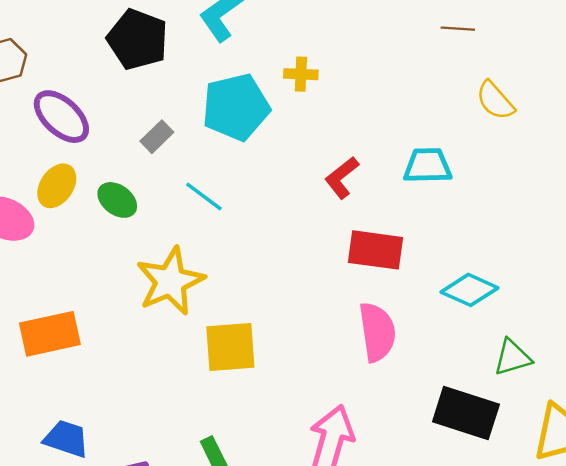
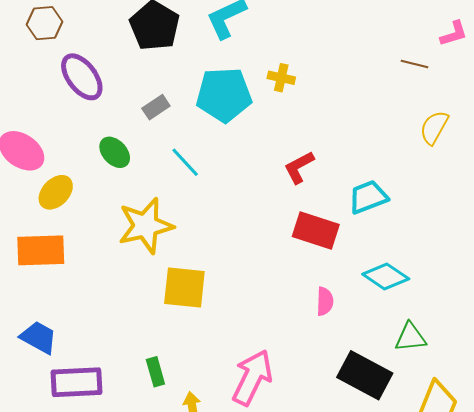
yellow semicircle: (495, 101) -> (434, 128), turned 60
cyan trapezoid: (428, 166) -> (368, 197), moved, turned -30
yellow ellipse: (57, 186) -> (56, 192), moved
pink semicircle: (377, 332) -> (325, 301), moved, size x0.6

